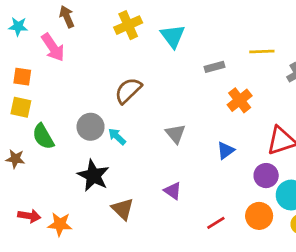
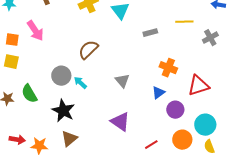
pink arrow: (53, 47) -> (35, 31), moved
orange cross: (240, 100) -> (168, 68), moved, turned -30
green semicircle: (43, 137) -> (29, 94), moved
purple circle: (266, 176) -> (175, 110), moved
purple triangle: (173, 191) -> (120, 122), size x1.5
brown triangle: (123, 209) -> (69, 139), moved, turned 36

